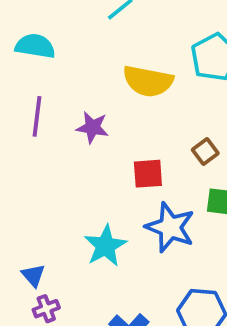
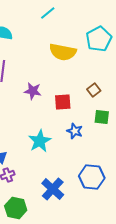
purple star: (92, 127) -> (33, 91), moved
blue star: (170, 227) -> (75, 131), size x0.6

